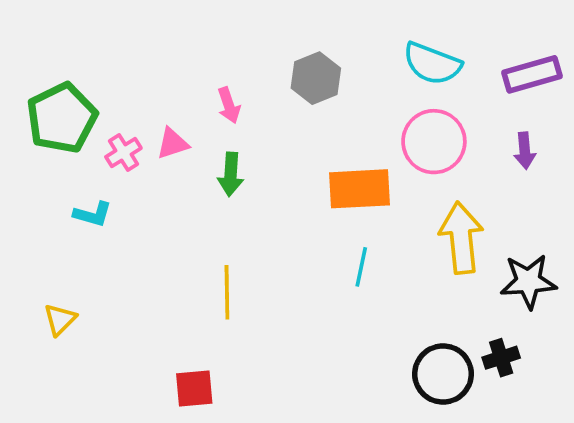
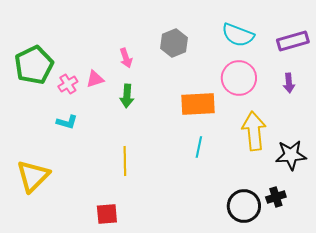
cyan L-shape: (93, 214) -> (67, 122), moved
yellow triangle: (60, 320) -> (33, 176), size x1.8

